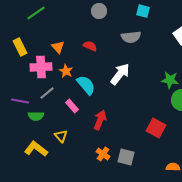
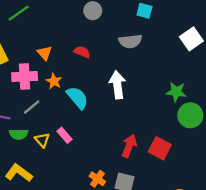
white arrow: (120, 74) -> (117, 85), turned -45
pink rectangle: (72, 106) -> (65, 135), moved
red arrow: (100, 120) -> (129, 146), moved
yellow triangle: (61, 136) -> (42, 140), moved

